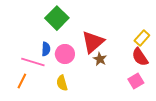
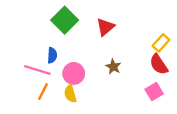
red triangle: (93, 42) -> (105, 27), moved, size x0.7
pink circle: (65, 54) -> (74, 73), moved
orange line: (22, 81) -> (43, 92), moved

